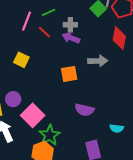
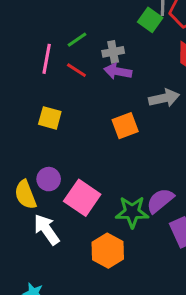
purple semicircle: (84, 110) -> (160, 201), moved, turned 138
green star: (50, 135) -> (132, 212), moved, turned -30

